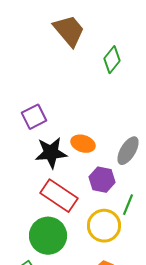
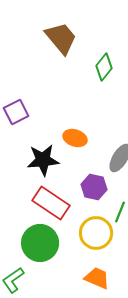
purple square: (34, 117) -> (16, 112), moved
orange ellipse: (83, 144) -> (75, 138), moved

